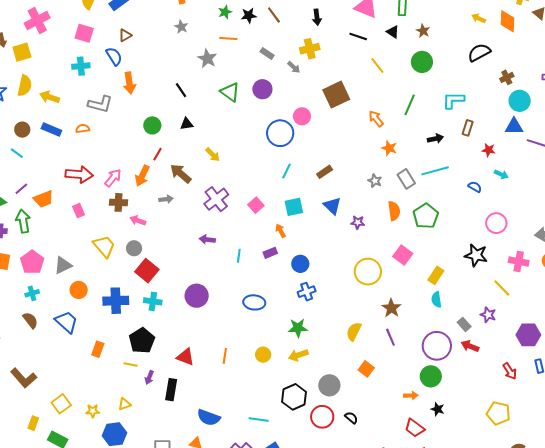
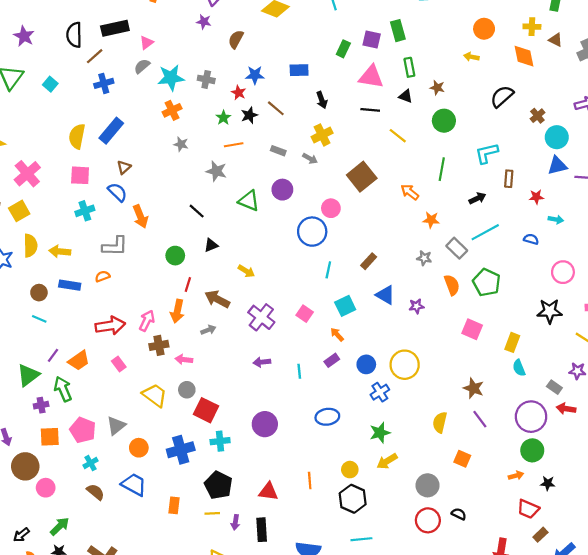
yellow arrow: (479, 18) -> (471, 57), moved
yellow circle: (368, 272) -> (405, 365), moved
black hexagon: (294, 397) -> (353, 499), moved

